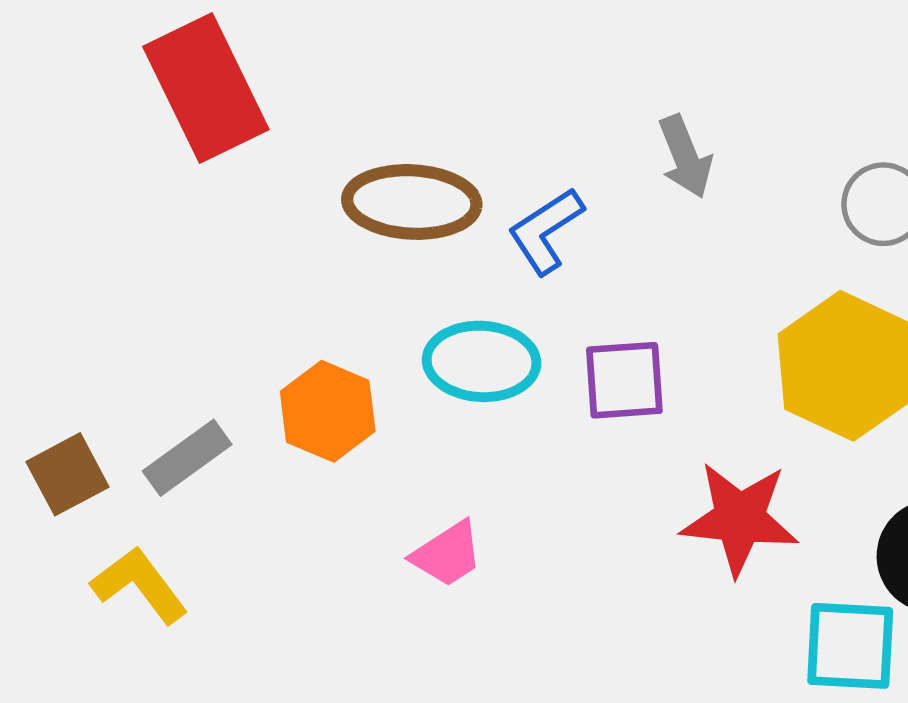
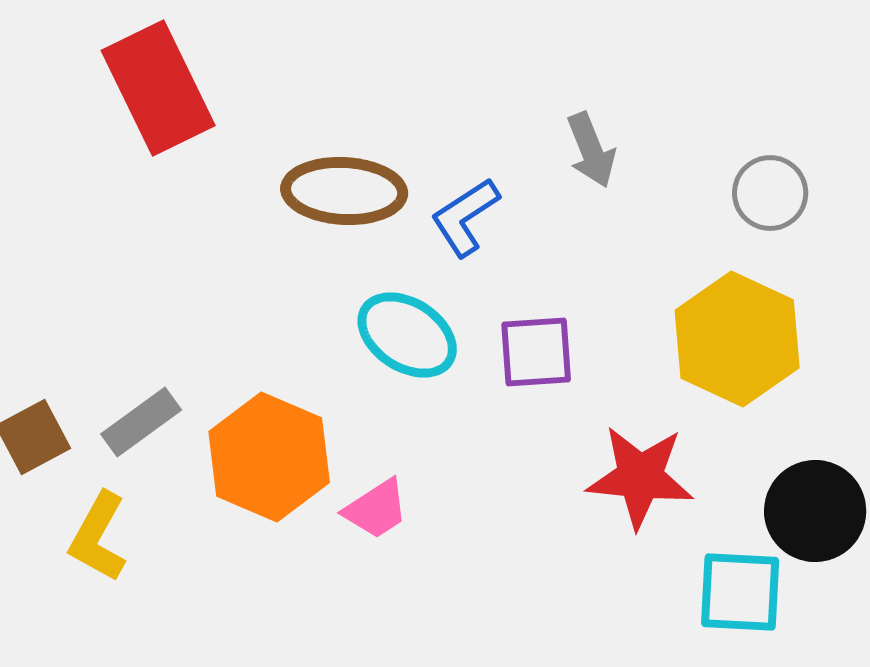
cyan ellipse: (482, 361) -> (407, 335), turned 30
orange hexagon: (328, 411) -> (269, 457), moved, size x1.4
yellow L-shape: (139, 585) -> (98, 537), turned -114

